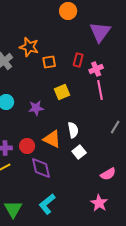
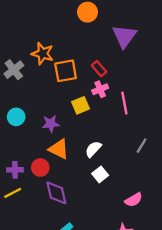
red rectangle: (78, 60) -> (99, 69), turned -56
orange square: (49, 62) -> (66, 71), size x1.5
pink cross: (96, 69) -> (100, 89), moved
white semicircle: (73, 130) -> (93, 149), turned -126
orange triangle: (52, 139) -> (59, 149), moved

